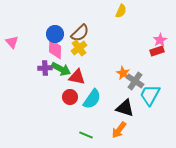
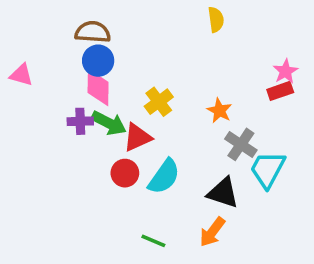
yellow semicircle: (121, 11) -> (216, 20), turned -32
brown semicircle: (80, 33) -> (93, 32), moved, turned -132
pink triangle: (12, 42) -> (21, 75), turned -32
yellow cross: (79, 48) -> (159, 102), moved
orange star: (123, 73) -> (219, 111), moved
red triangle: (77, 77) -> (137, 137), turned -36

